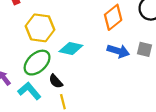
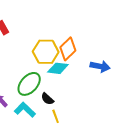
orange diamond: (113, 17) -> (68, 49), moved
yellow hexagon: (40, 28) -> (46, 52), moved

